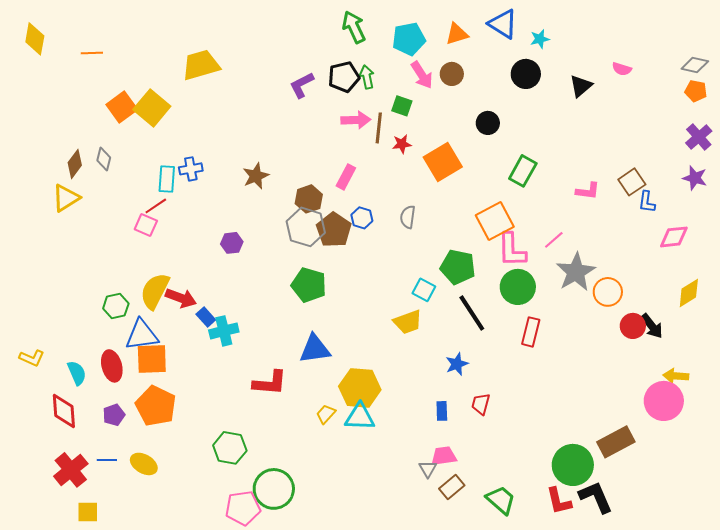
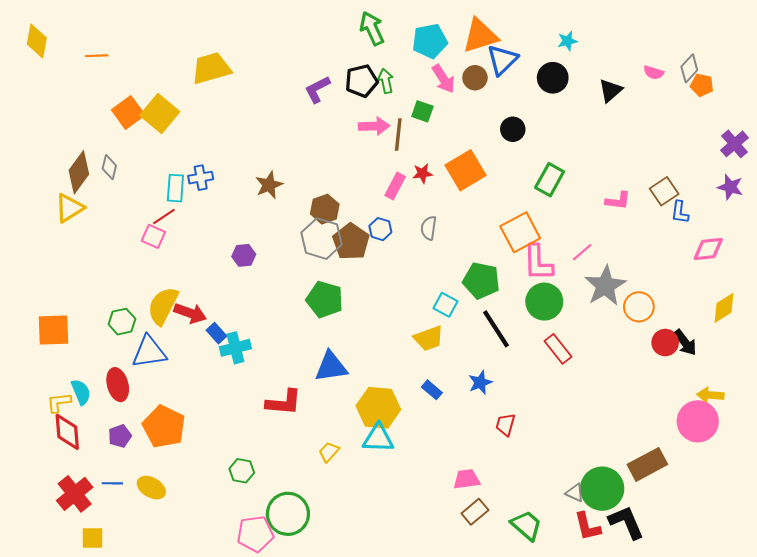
blue triangle: (503, 24) -> (502, 60), moved, turned 44
orange triangle: (457, 34) -> (480, 36), size x1.5
gray diamond: (695, 65) -> (689, 68), moved, turned -60
orange pentagon: (696, 91) -> (702, 85), moved
red star: (402, 144) -> (422, 173), moved
brown diamond: (75, 164) -> (79, 172), size x1.4
pink rectangle: (346, 177) -> (395, 186), moved
red rectangle: (531, 332) -> (558, 349), turned -52
yellow L-shape: (32, 358) -> (59, 402), moved, turned 150
orange square: (152, 359) -> (54, 330), moved
blue rectangle: (442, 411) -> (432, 390), moved, turned -48
yellow trapezoid: (326, 414) -> (329, 452), moved
green hexagon: (230, 448) -> (242, 471), size x0.7
gray triangle: (428, 469) -> (575, 493), moved, turned -36

